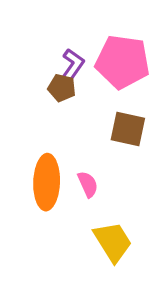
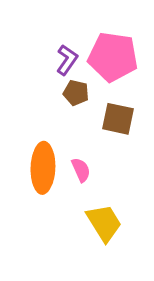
brown pentagon: (62, 88) -> (76, 93), moved

